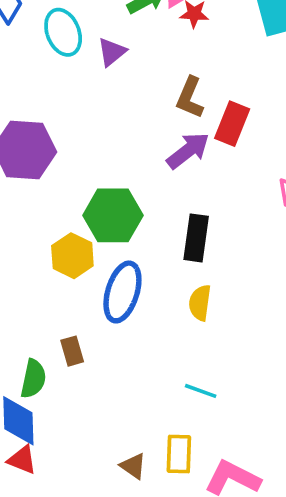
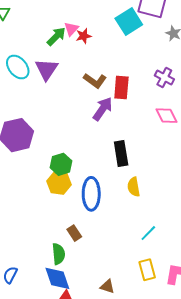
purple triangle: (112, 52) -> (47, 69), size x1.4
brown L-shape: (190, 98) -> (95, 81), turned -60
green hexagon: (113, 215) -> (61, 164), moved, size x0.7
cyan line: (201, 391) -> (148, 233), turned -48
brown triangle: (133, 466) -> (107, 286), moved

